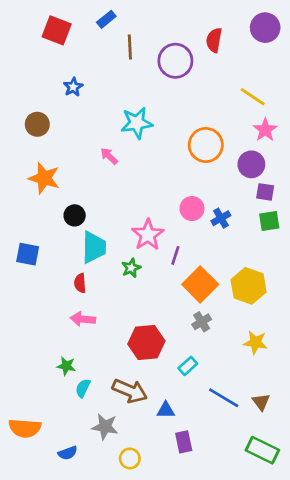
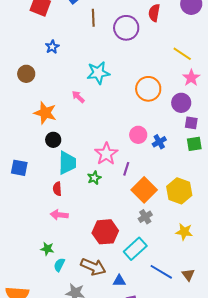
orange star: (44, 178) -> (45, 113), moved
cyan rectangle: (188, 366) -> (135, 249), size x1.6

